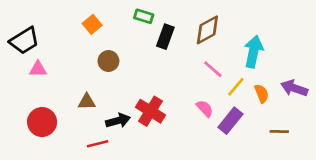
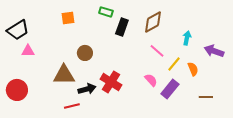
orange square: (92, 24) -> (68, 18), turned 32
cyan arrow: (254, 52) -> (187, 38), size x0.6
brown circle: (108, 61) -> (85, 53), moved
purple arrow: (294, 88) -> (214, 51), moved
brown triangle: (87, 102) -> (64, 75), size x1.6
red circle: (42, 122) -> (17, 90), moved

